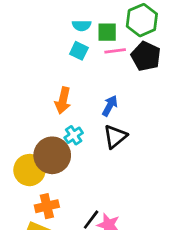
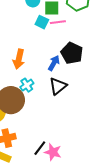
cyan square: (79, 51) -> (42, 22), moved
black pentagon: (146, 56) -> (72, 53), moved

